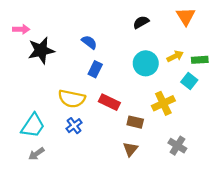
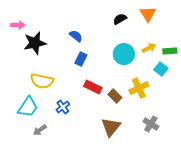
orange triangle: (186, 16) -> (148, 14), moved
yellow semicircle: (72, 99) -> (42, 81), moved
brown rectangle: (135, 122) -> (115, 96), moved, turned 32
brown triangle: (130, 149) -> (111, 127), size x1.5
gray arrow: (36, 154) -> (40, 130), moved

